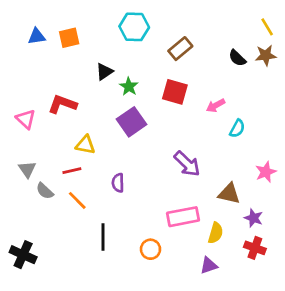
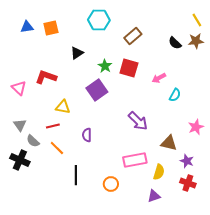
green star: (129, 87) -> (105, 66), moved
black cross: (23, 255) -> (20, 160), moved

